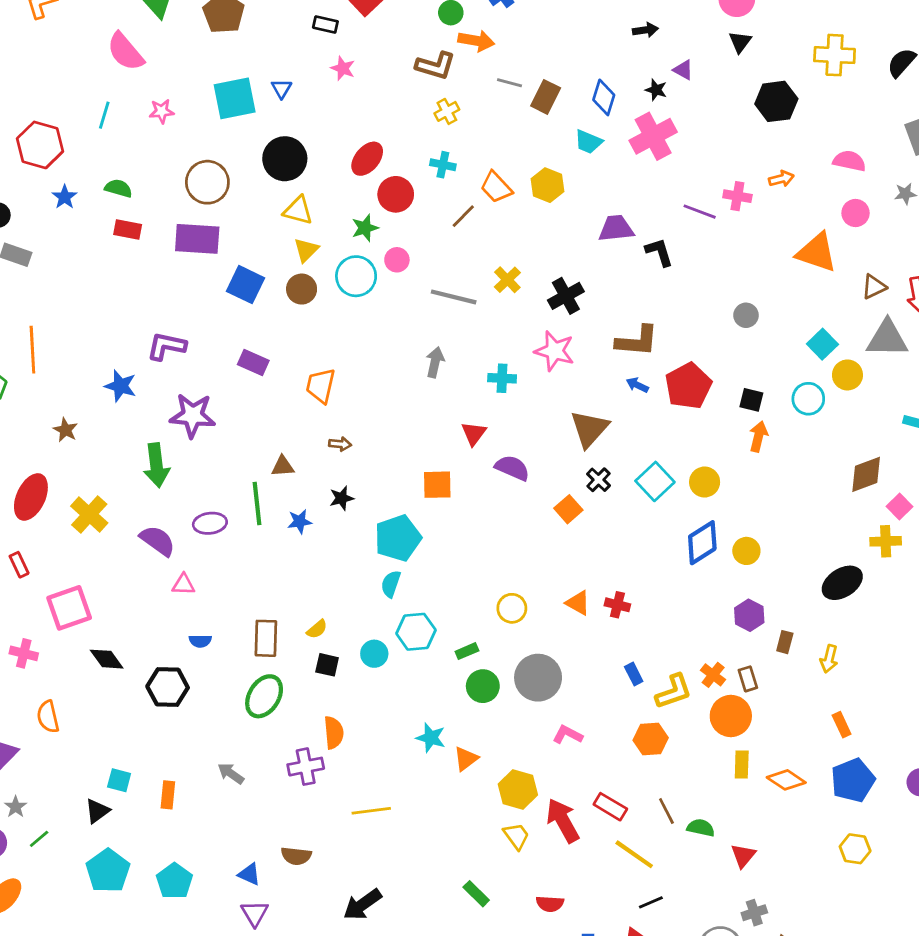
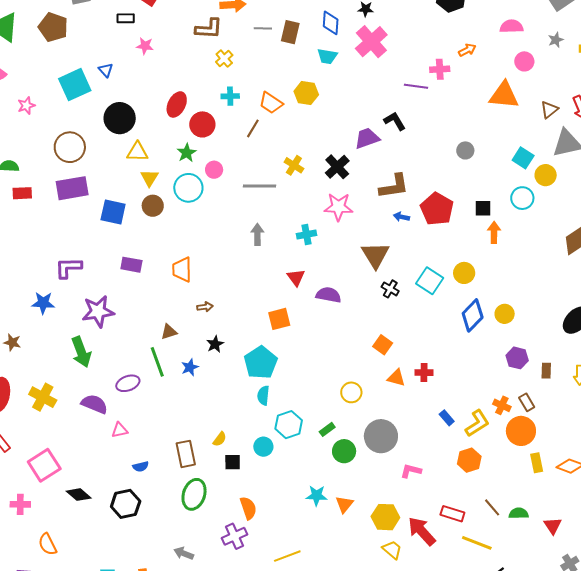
purple trapezoid: (616, 228) -> (367, 138), moved
orange square: (568, 509) -> (383, 345), moved

